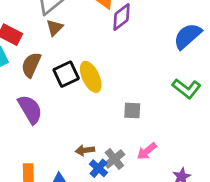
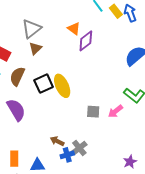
brown arrow: (85, 150) -> (57, 141), turned 32
pink arrow: (147, 151) -> (115, 111), moved
blue cross: (98, 168) -> (67, 155), turned 32

